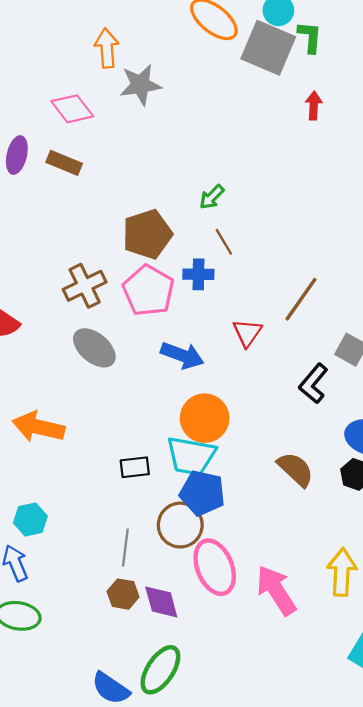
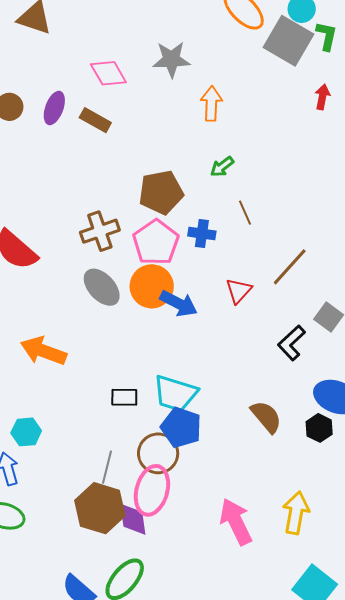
orange arrow: (107, 48) -> (211, 104), moved
brown line: (224, 242) -> (245, 213), moved
orange circle: (205, 418) -> (152, 286), moved
pink ellipse: (215, 567) -> (152, 490), moved, turned 30
brown hexagon: (123, 594) -> (100, 508), size x1.8

